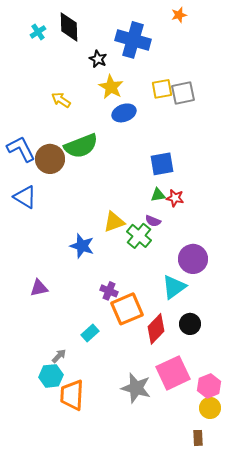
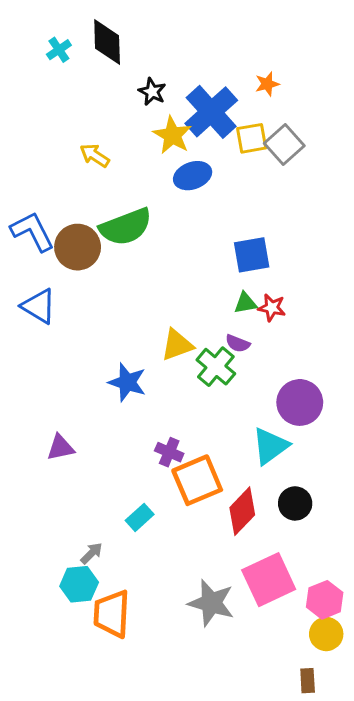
orange star: (179, 15) -> (267, 84), moved
blue cross: (133, 40) -> (211, 112), moved, turned 32
gray square: (183, 93) -> (284, 145), turned -30

